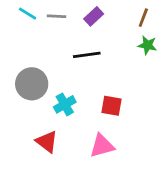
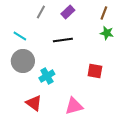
cyan line: (28, 14) -> (20, 36), moved
gray line: (56, 16) -> (41, 12), turned -64
red square: (112, 106) -> (95, 71), moved

